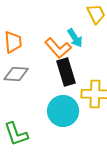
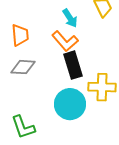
cyan arrow: (75, 38) -> (70, 18), moved

